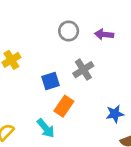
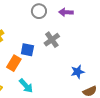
blue square: (50, 81) -> (27, 50), turned 32
orange rectangle: (64, 106) -> (14, 63), moved

